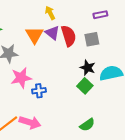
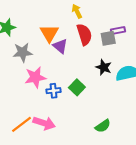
yellow arrow: (50, 13) -> (77, 11), moved
purple rectangle: (100, 15) -> (118, 31), moved
purple triangle: (52, 33) -> (60, 46), moved
green square: (85, 86) -> (77, 87), moved

